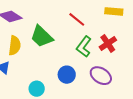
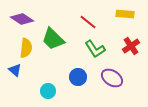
red cross: (108, 44) -> (131, 46), moved
green L-shape: (84, 47) -> (95, 49), turned -70

